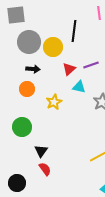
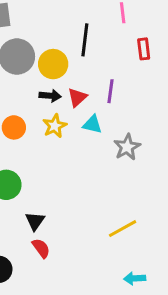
purple line: (91, 65) -> (110, 91), turned -63
black arrow: (33, 69) -> (50, 96), moved
yellow star: (54, 102) -> (55, 126), moved

